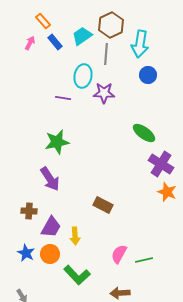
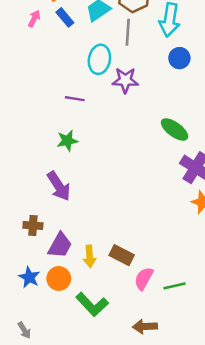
purple line: (63, 98) -> (75, 99), moved
green star: (57, 142) -> (67, 141), size x0.7
brown rectangle: (103, 205) -> (122, 255), moved

